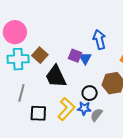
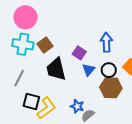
blue triangle: (85, 58) -> (89, 70), moved
black circle: (90, 93) -> (109, 70), moved
yellow L-shape: (66, 109) -> (46, 108), moved

